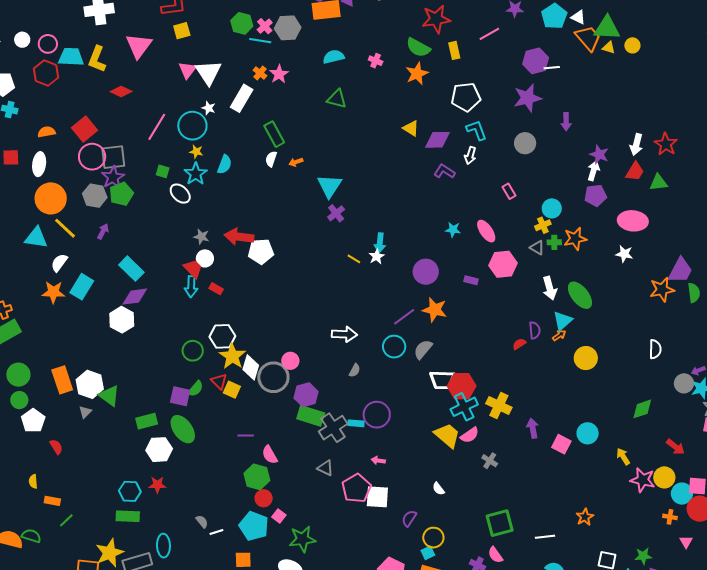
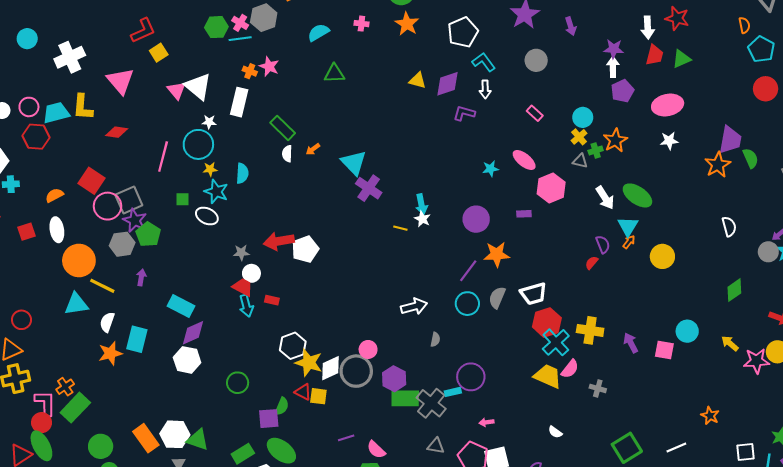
purple cross: (336, 213) -> (369, 188), size x1.4
green circle: (193, 351) -> (238, 383), moved
white diamond: (251, 367) -> (331, 368), turned 65
white trapezoid: (442, 380) -> (534, 294), moved

